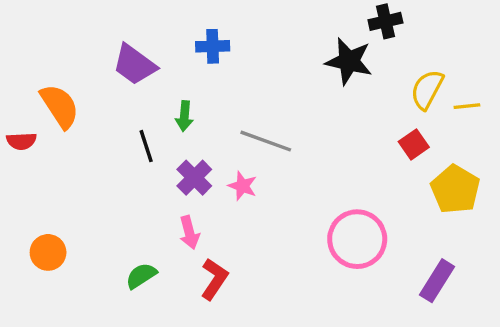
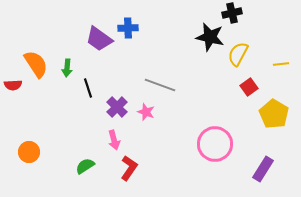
purple trapezoid: (134, 65) -> (99, 39), moved
yellow semicircle: (427, 90) -> (238, 54), moved
green arrow: (184, 116) -> (67, 68), moved

